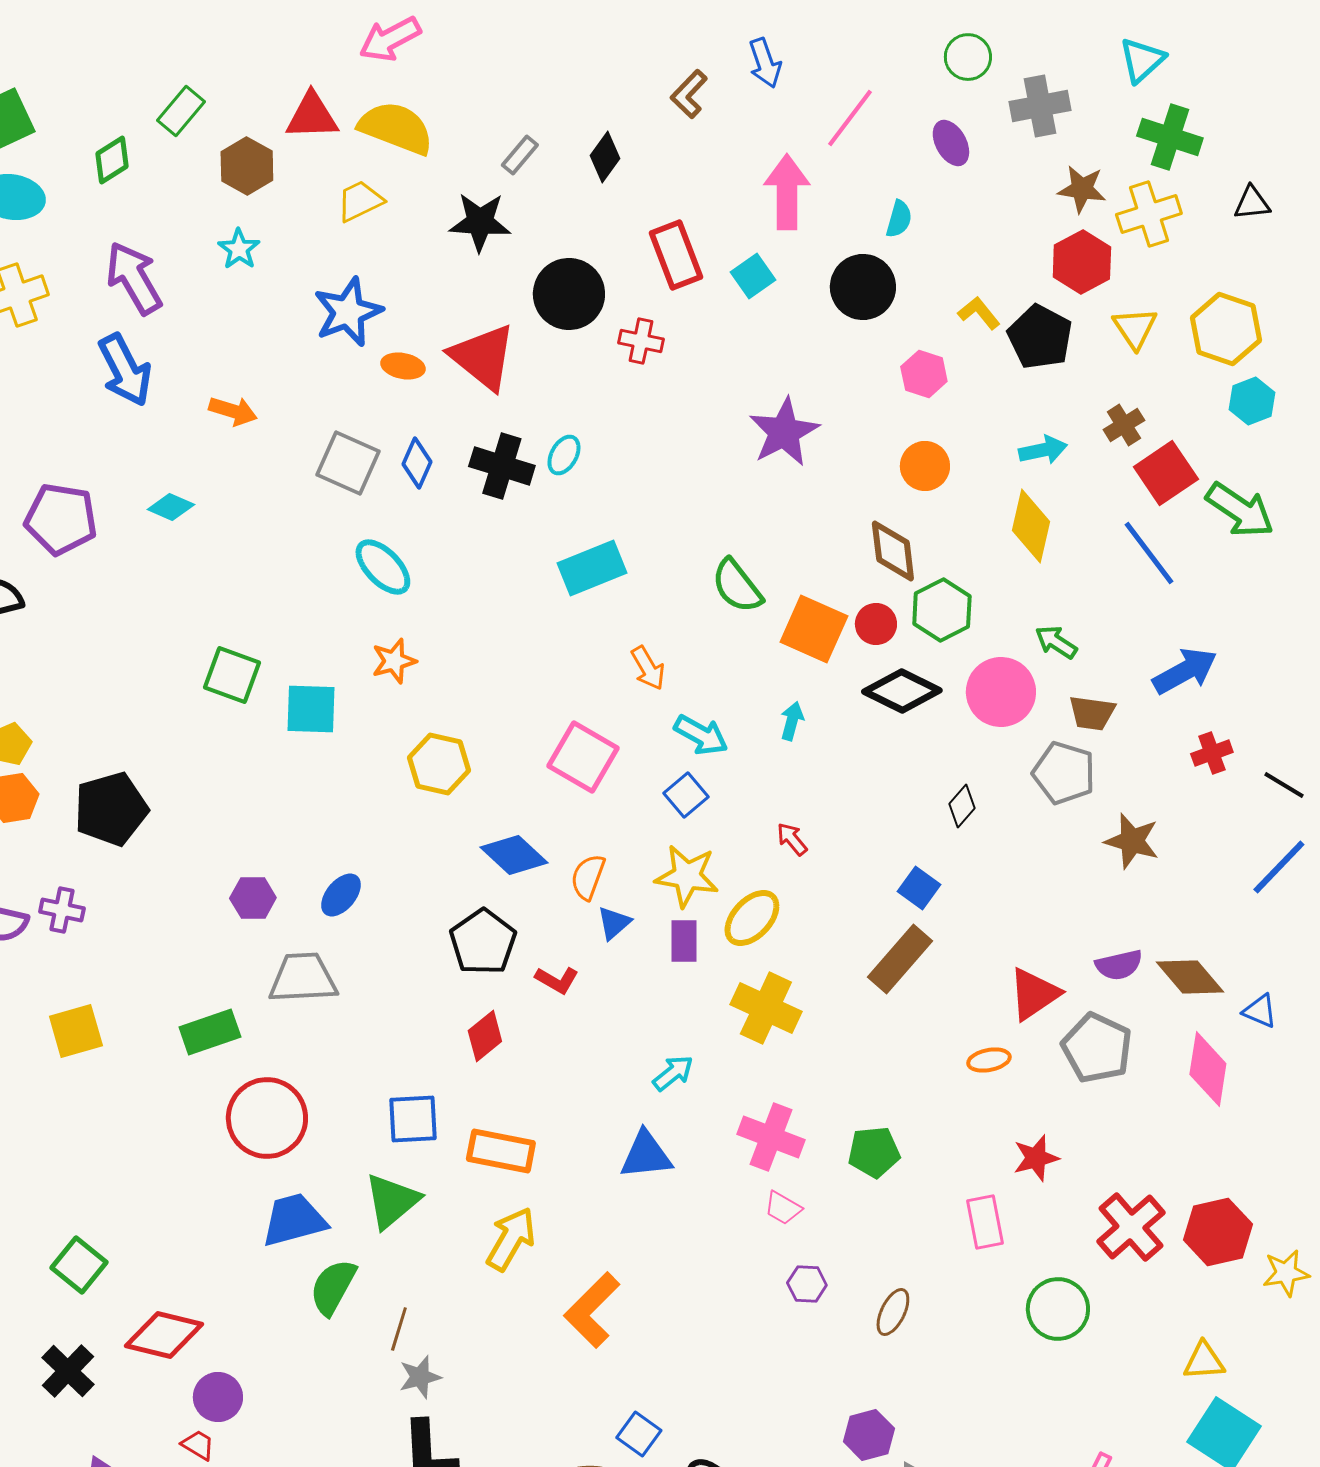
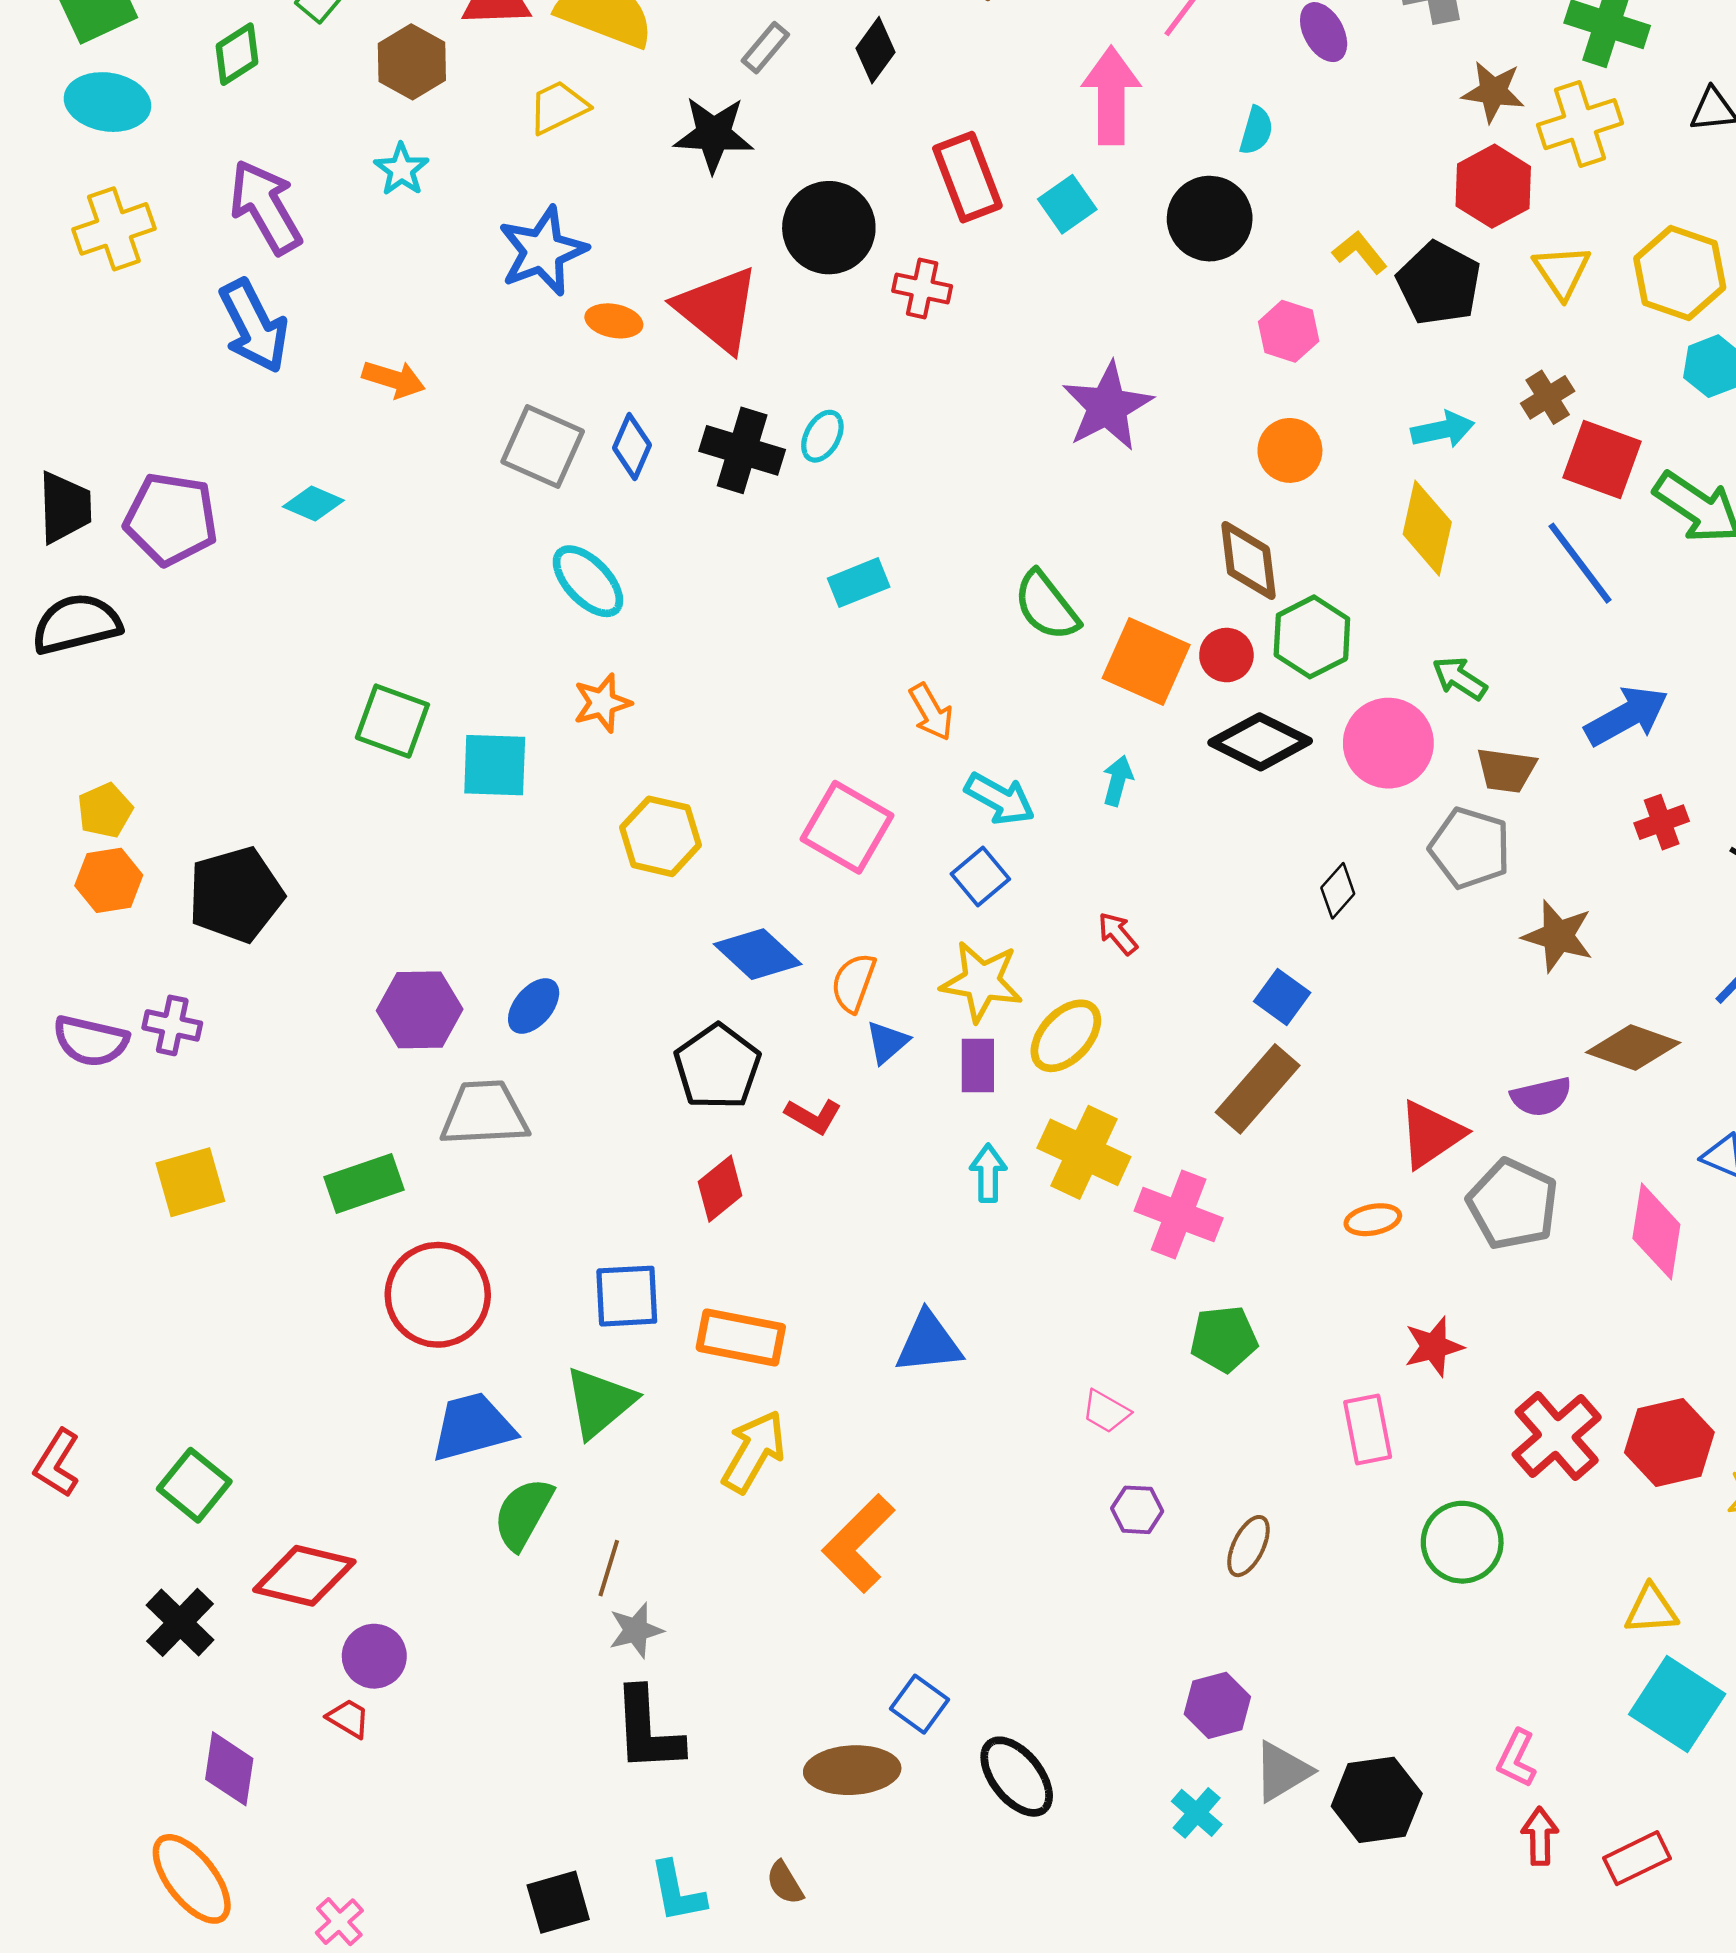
red square: (1166, 473) -> (1602, 459), turned -36
cyan rectangle: (592, 568) -> (859, 583), size x0.7
purple hexagon: (253, 898) -> (420, 1010), size x1.4
brown diamond: (1190, 977) -> (1633, 1047), moved, turned -30
cyan arrow: (673, 1073) -> (988, 1173), moved, turned -51
pink cross: (771, 1137) -> (1179, 1215), moved

